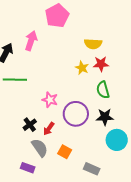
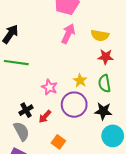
pink arrow: (31, 41) -> (68, 34), moved
yellow star: (82, 68) -> (80, 81), moved
gray semicircle: (40, 148) -> (21, 131), moved

